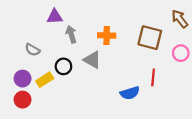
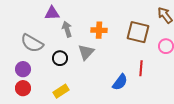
gray semicircle: (32, 50) -> (32, 43), size x1.6
gray triangle: (92, 60) -> (86, 52), turned 42
yellow rectangle: (45, 80) -> (61, 91), moved
blue semicircle: (130, 93) -> (120, 82), turned -36

